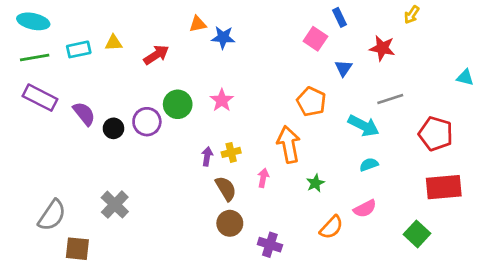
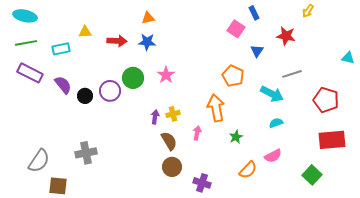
blue star: (223, 37) -> (147, 42), moved
cyan rectangle: (79, 49) -> (61, 49), moved
red arrow: (156, 55) -> (117, 41), turned 36
gray cross: (115, 205) -> (86, 153), turned 35

